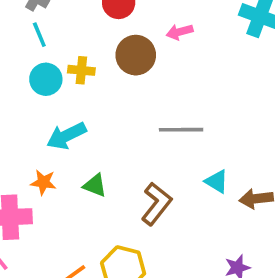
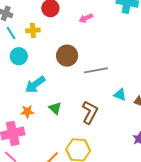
brown circle: (136, 55) -> (67, 56), moved
yellow cross: (81, 70) -> (33, 30), moved
green triangle: (95, 185) -> (55, 108), turned 32

